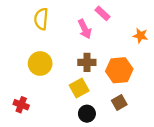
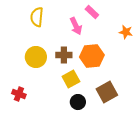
brown cross: (87, 62) -> (64, 55), moved
orange hexagon: (119, 70) -> (92, 56), moved
brown square: (119, 102) -> (107, 92), size x1.5

